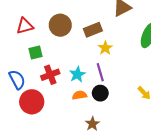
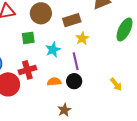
green square: (36, 53) -> (28, 38), moved
cyan star: (77, 74) -> (53, 50), moved
red cross: (50, 75) -> (27, 70), moved

